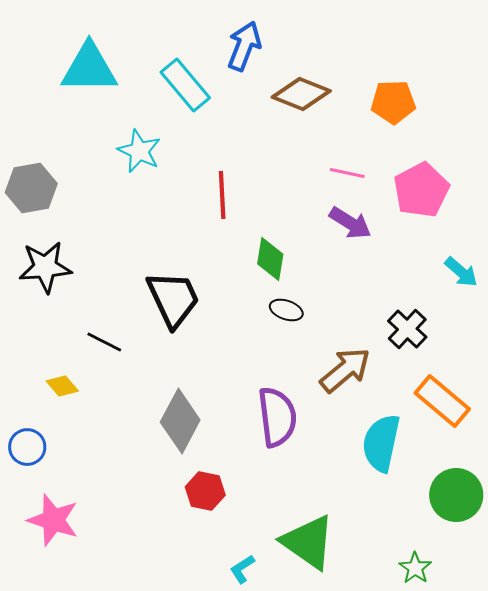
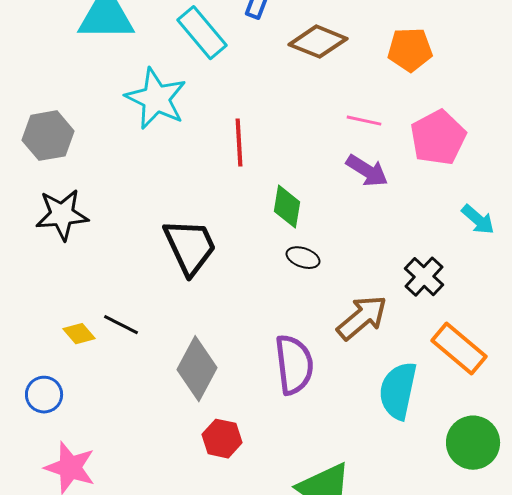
cyan star: (139, 151) -> (156, 99), size x1.4
black line: (104, 342) -> (121, 325), moved

